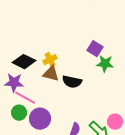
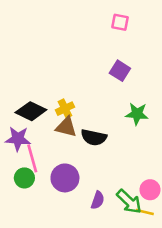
purple square: (95, 49) -> (120, 71), moved
pink line: (25, 98) -> (32, 158), turned 45
purple circle: (40, 119) -> (65, 178), moved

